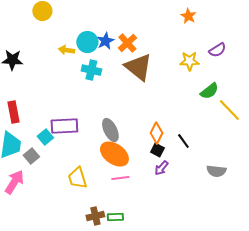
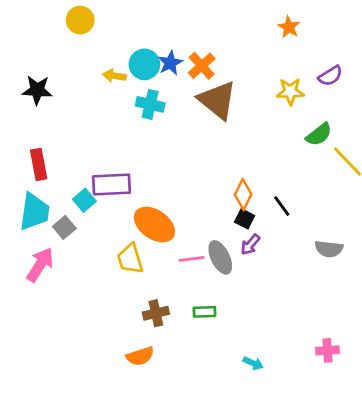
gray ellipse: (110, 130) -> (220, 257), moved
orange ellipse: (114, 154) -> (154, 225), moved
green rectangle: (115, 217) -> (205, 312), moved

